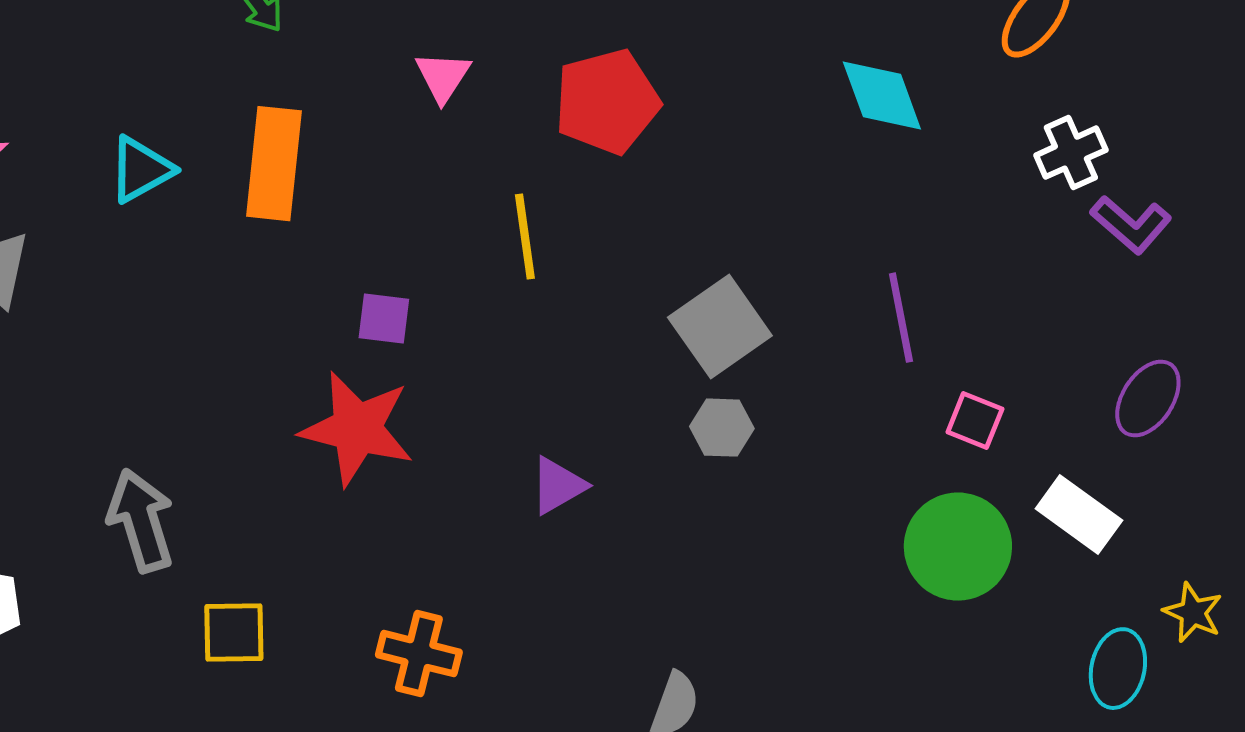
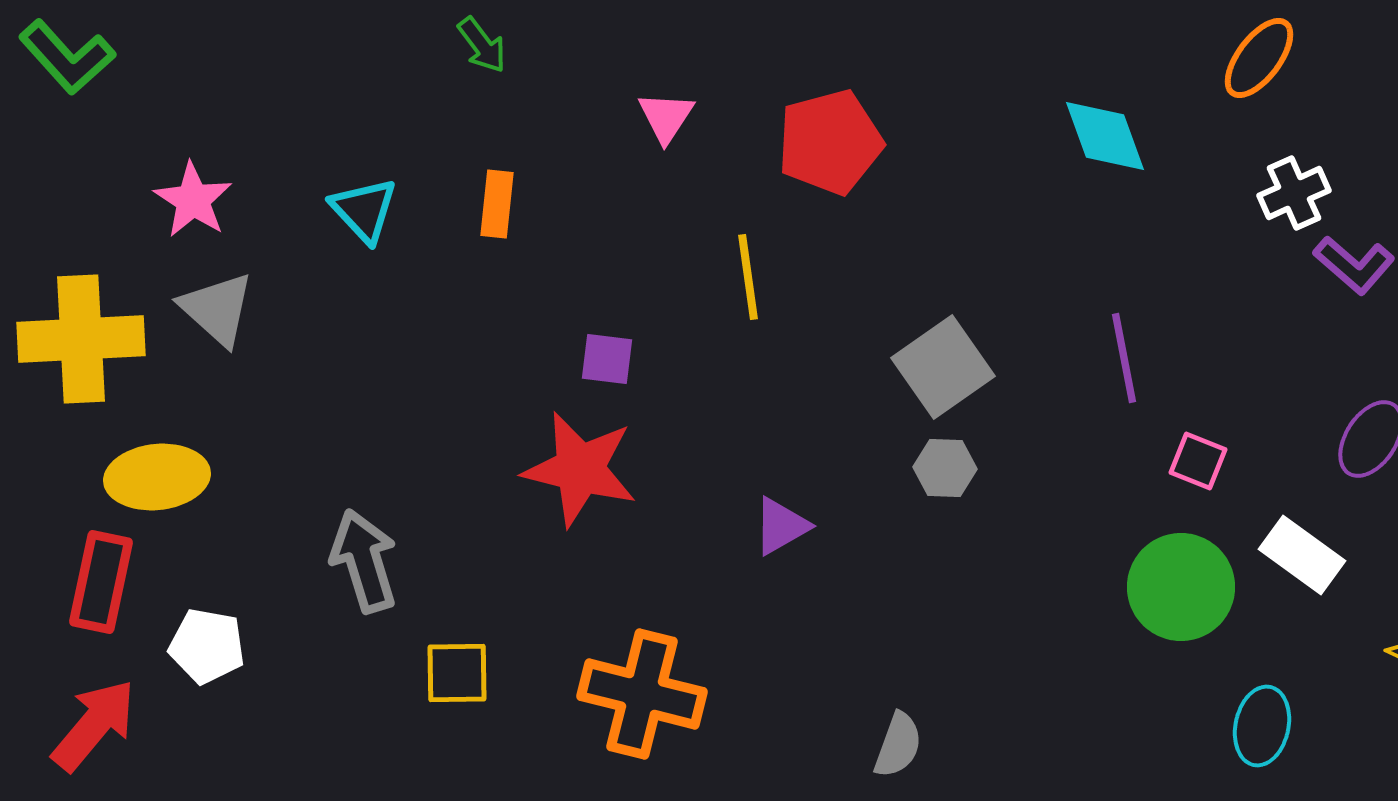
orange rectangle: (274, 164) -> (497, 204), size x0.6
cyan triangle: (141, 170) -> (364, 210), turned -44
orange cross: (419, 654) -> (642, 694), size x1.5
cyan ellipse: (1118, 669) -> (1262, 726), moved

